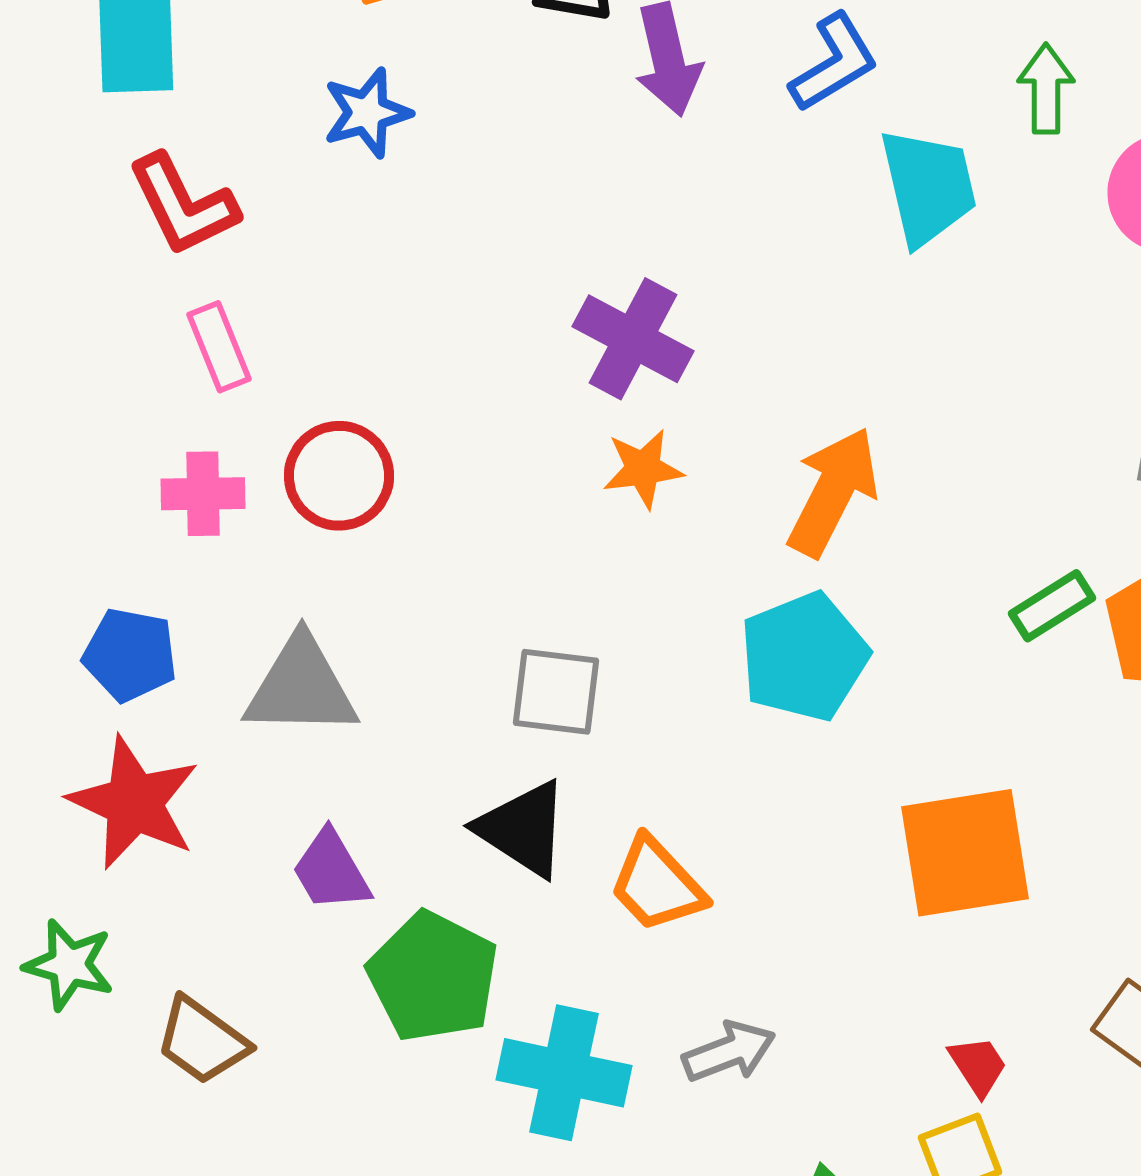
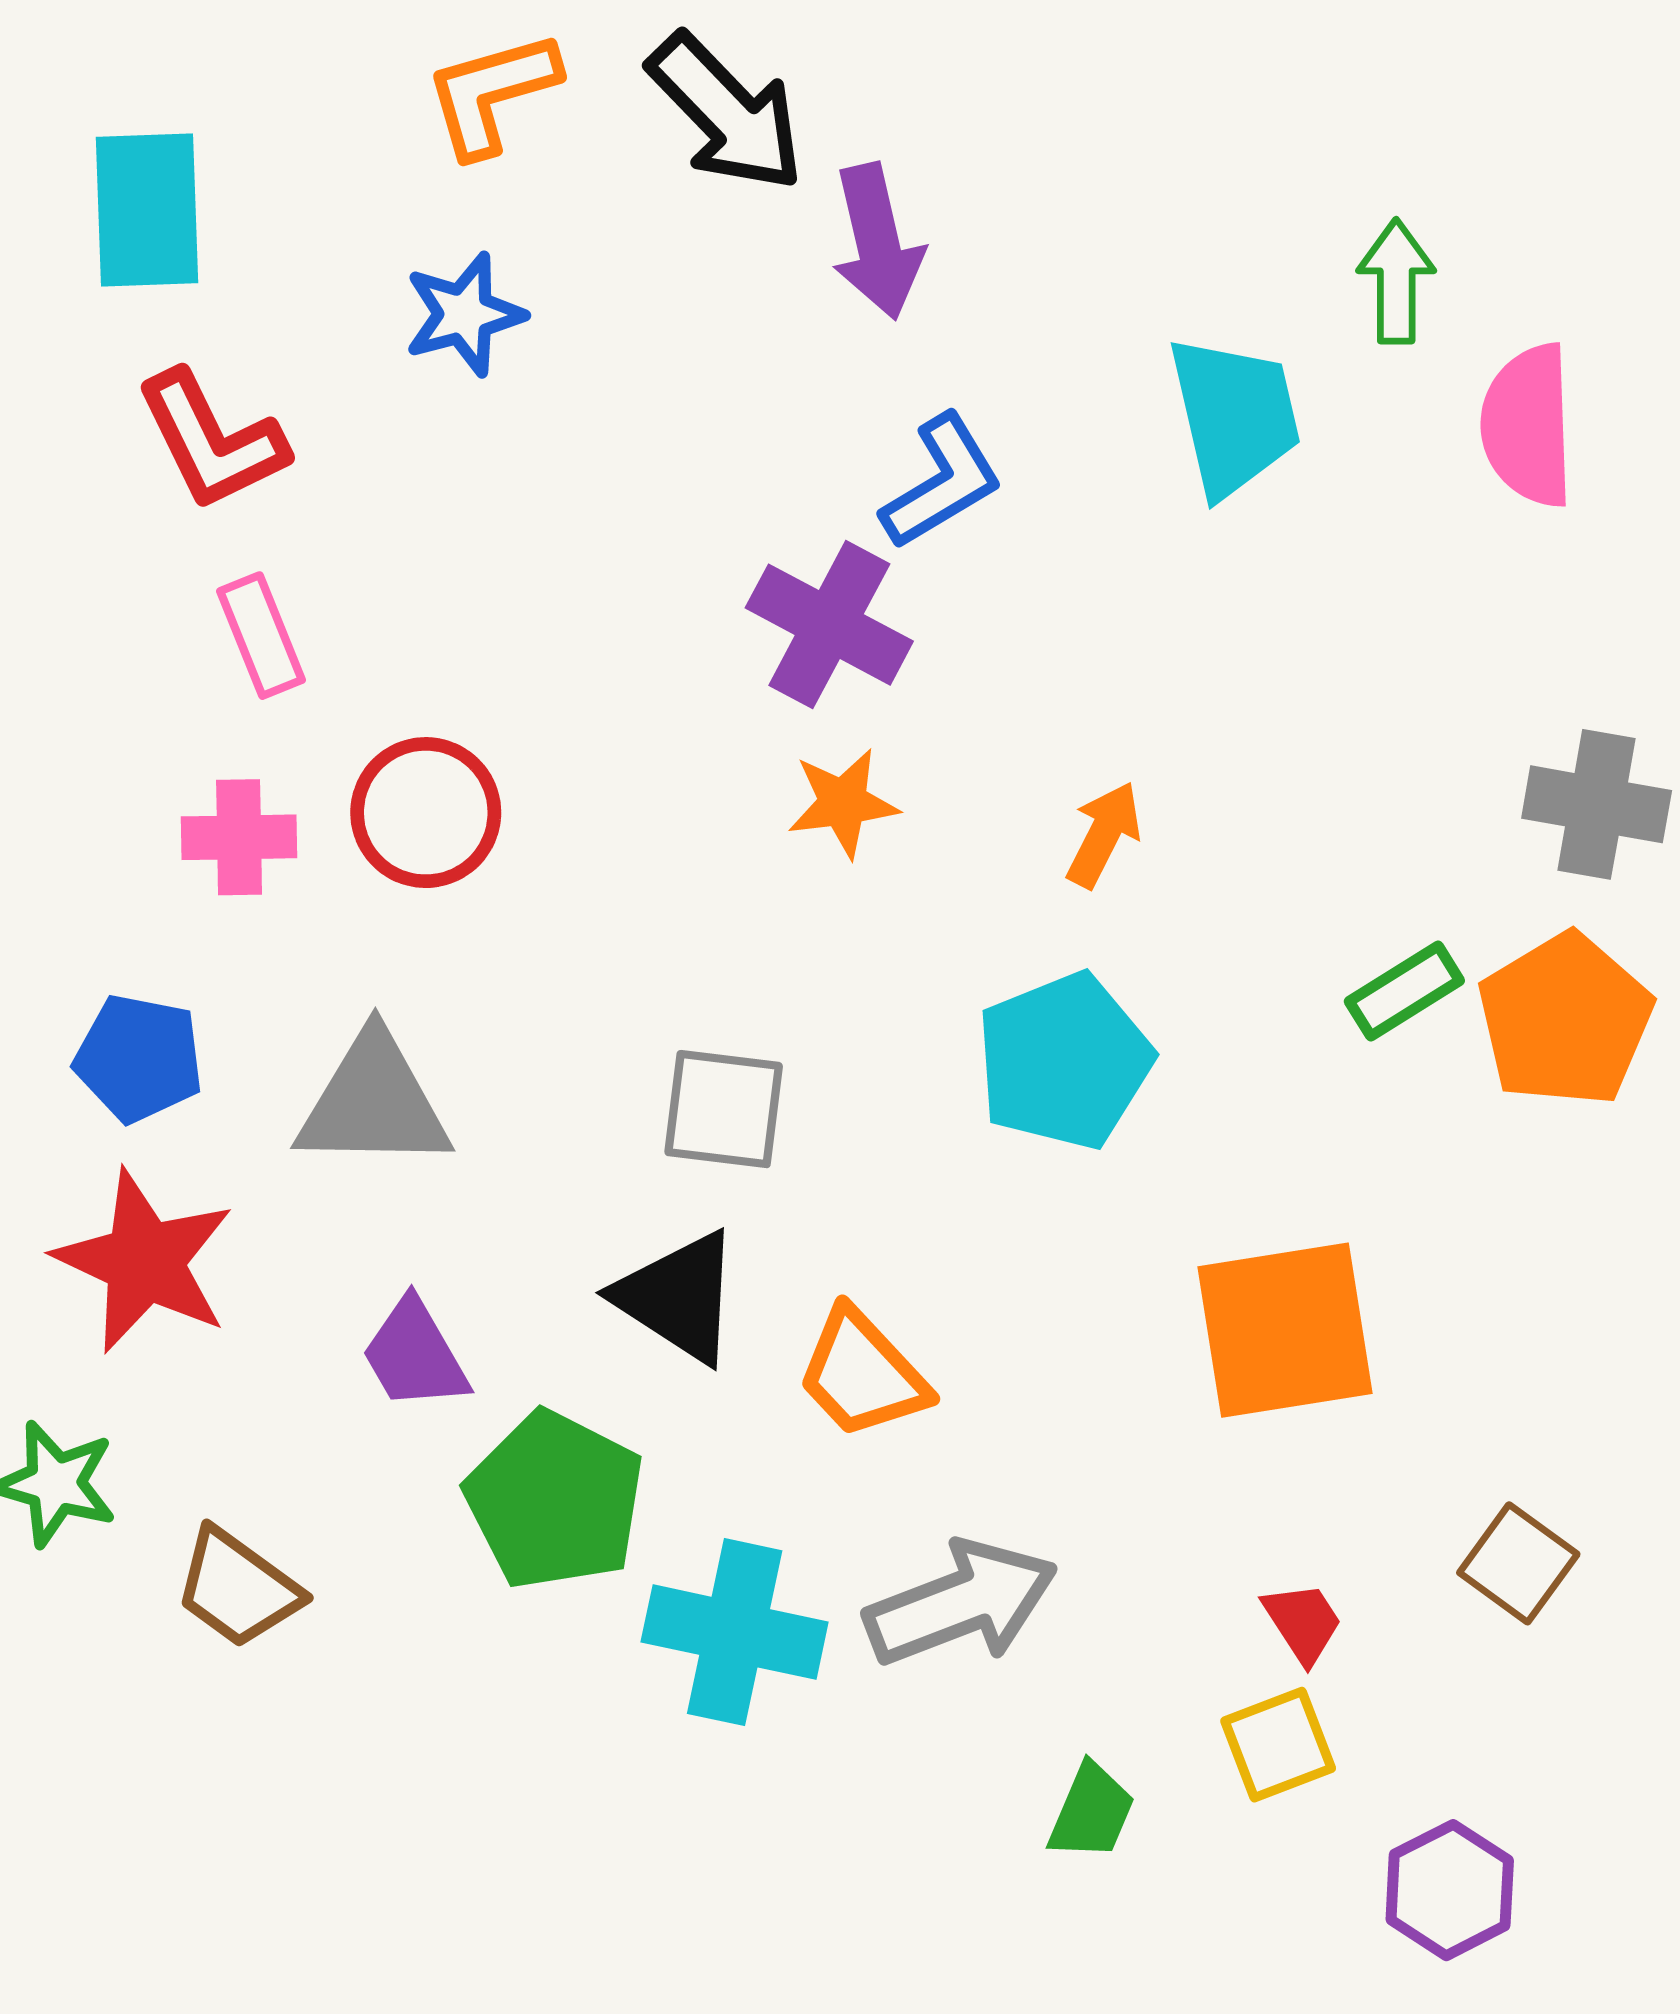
blue L-shape: (834, 63) -> (942, 482), moved
orange arrow: (833, 492) -> (1104, 835), size x0.6
gray arrow: (729, 1052) -> (961, 1603), size x1.5

